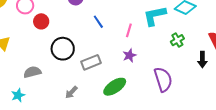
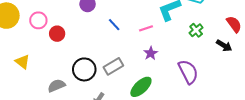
pink line: (129, 30) -> (146, 28), turned 64
black circle: (63, 49) -> (84, 69), moved
black arrow: (202, 60) -> (224, 46), turned -49

